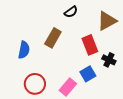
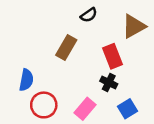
blue semicircle: (24, 50) -> (26, 80), moved
black cross: (109, 60) -> (109, 82), moved
blue square: (88, 74) -> (127, 109), moved

